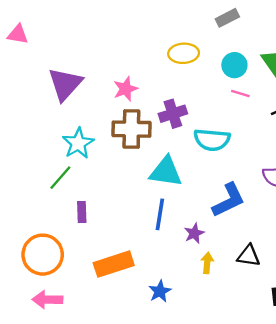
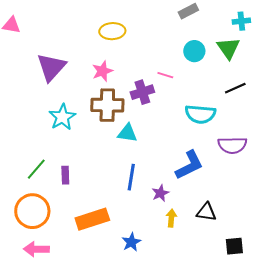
yellow ellipse: (184, 53) -> (112, 31), moved
pink line: (240, 94) -> (165, 75), moved
cyan semicircle: (212, 140) -> (200, 114), moved
cyan triangle: (166, 172) -> (127, 133), moved, size x0.7
green line: (60, 178) -> (36, 169), moved

